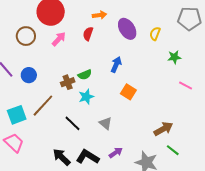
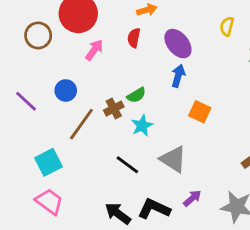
purple ellipse: (127, 29) -> (178, 44), moved
brown circle: (26, 36) -> (38, 35), moved
blue circle: (29, 75) -> (66, 90), moved
brown line: (43, 106) -> (81, 124), moved
gray triangle: (105, 123) -> (173, 159), size x1.5

